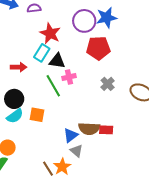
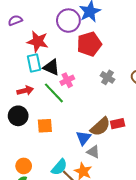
cyan rectangle: (42, 53) -> (34, 63), turned -30
black triangle: (57, 61) -> (51, 67), turned 30
red arrow: (19, 67) -> (25, 91), moved
cyan semicircle: (15, 116) -> (59, 167), moved
brown semicircle: (89, 129) -> (100, 127), turned -30

